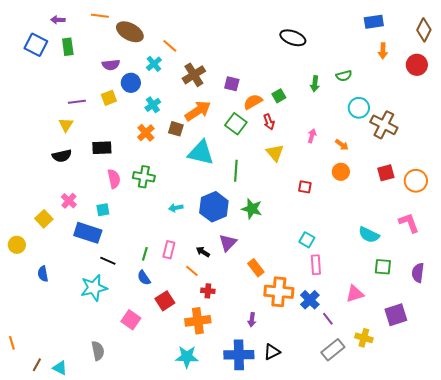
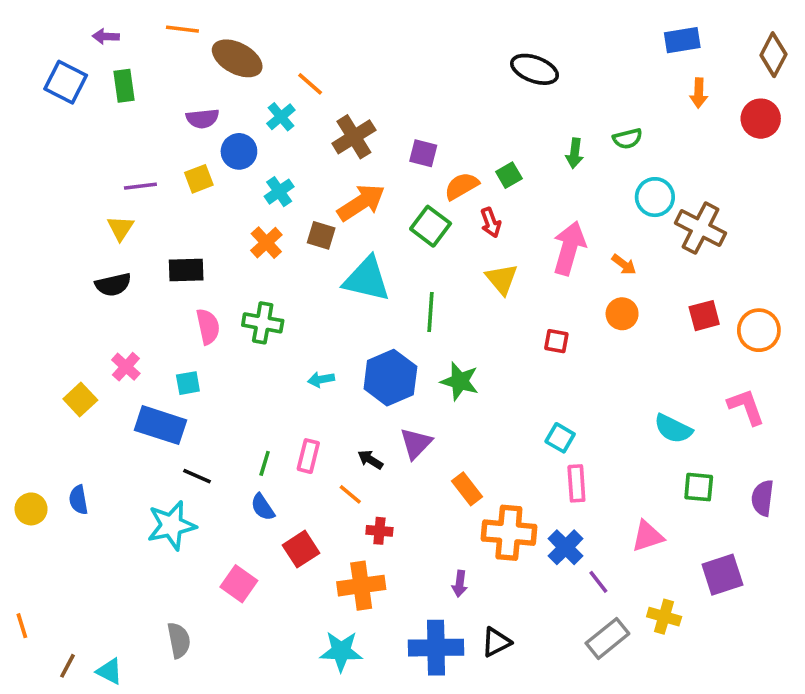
pink arrow: (312, 136) -> (569, 248), size x2.0
yellow circle: (17, 245) -> (31, 509), moved

